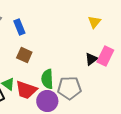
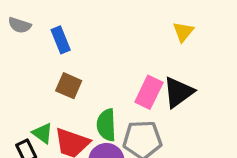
pink rectangle: (105, 56) -> (149, 92), moved
black triangle: (91, 59) -> (178, 92), size x1.5

